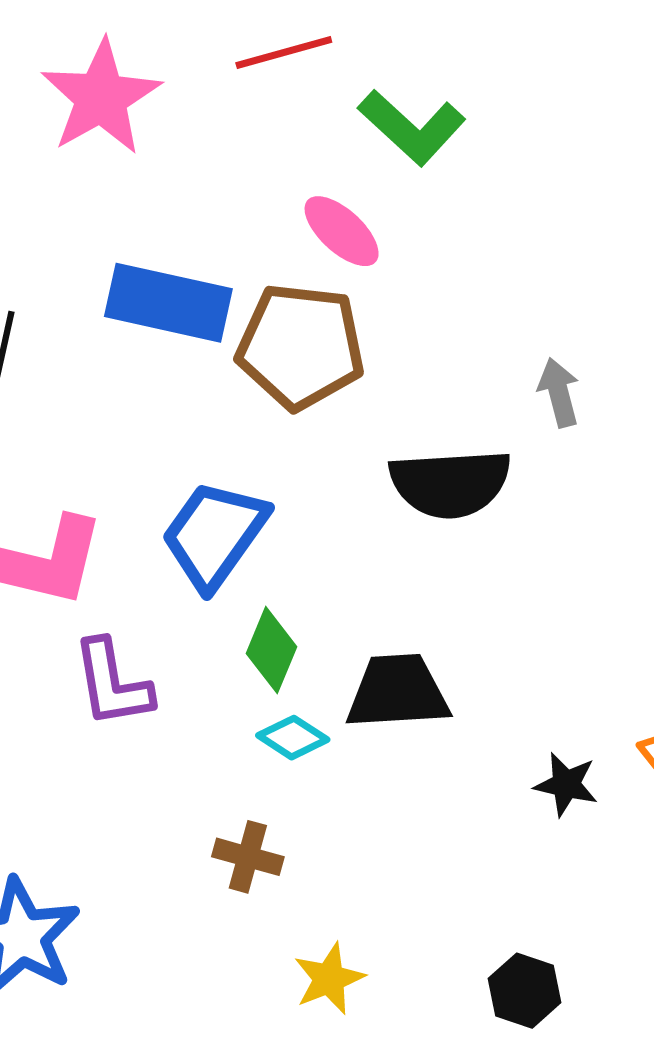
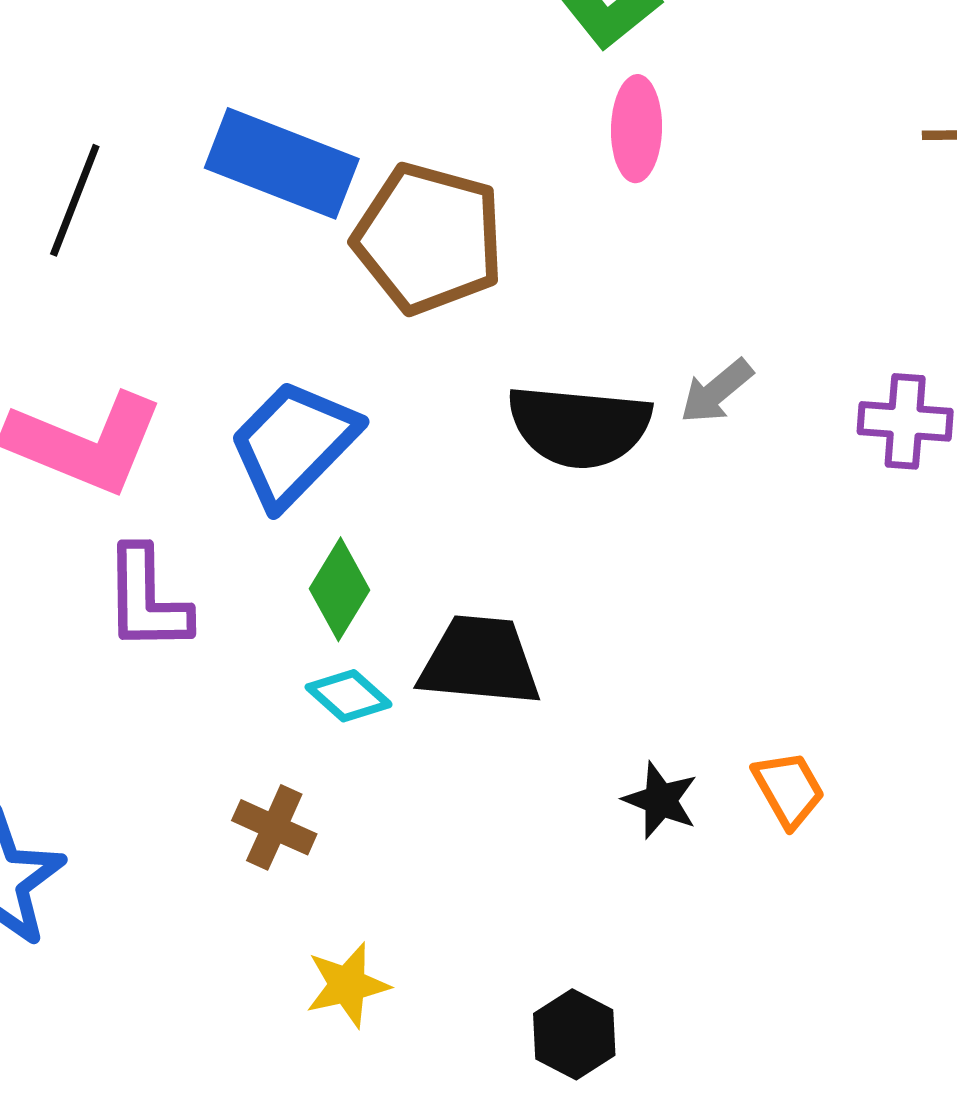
pink ellipse: (342, 231) -> (636, 129), moved, turned 40
gray arrow: (559, 393) -> (716, 391), moved, turned -124

